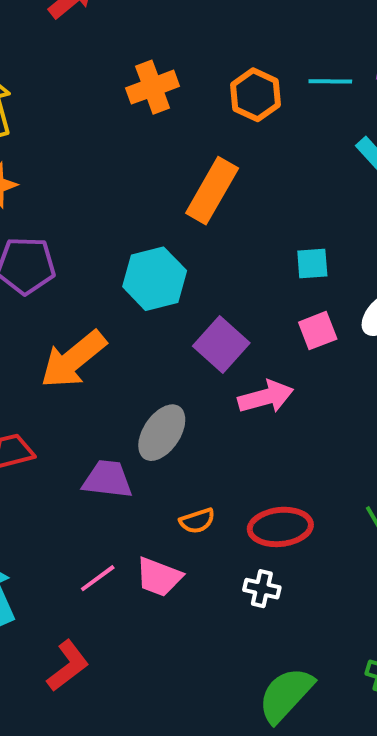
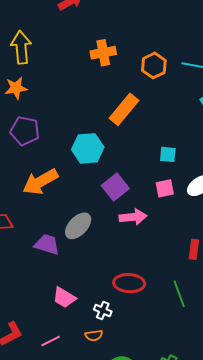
orange semicircle: (197, 521) -> (94, 335), moved
pink line: (98, 578) -> (51, 341), moved
white cross: (262, 589) -> (103, 310), moved

